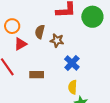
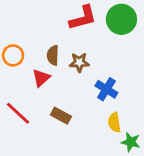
red triangle: (20, 44) -> (41, 78), moved
brown rectangle: (37, 75) -> (61, 116), turned 40

